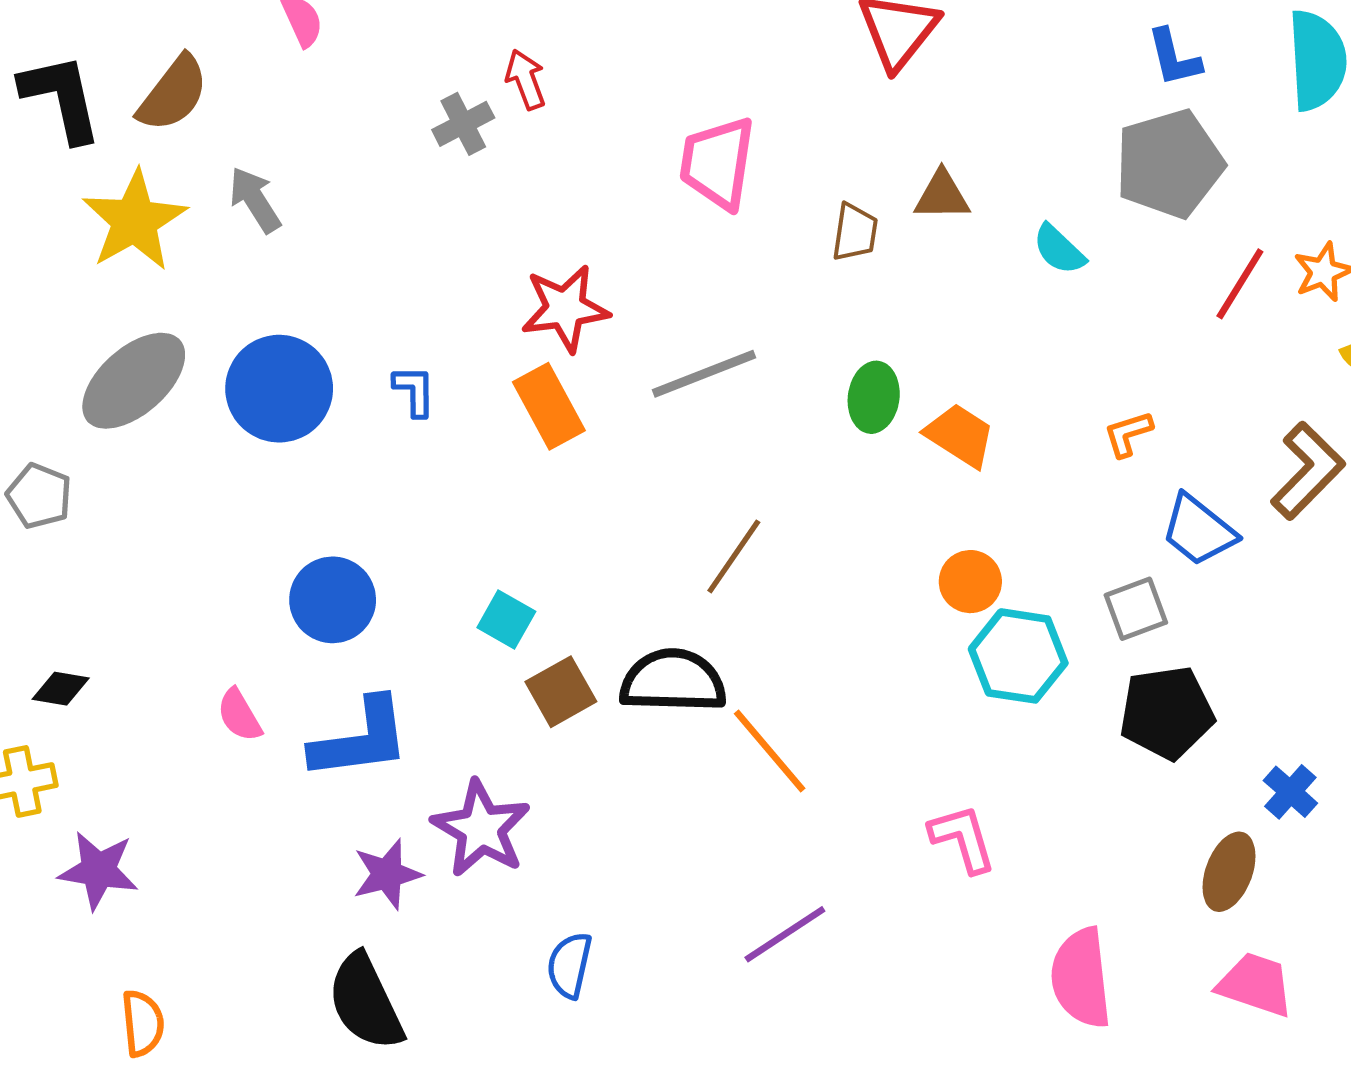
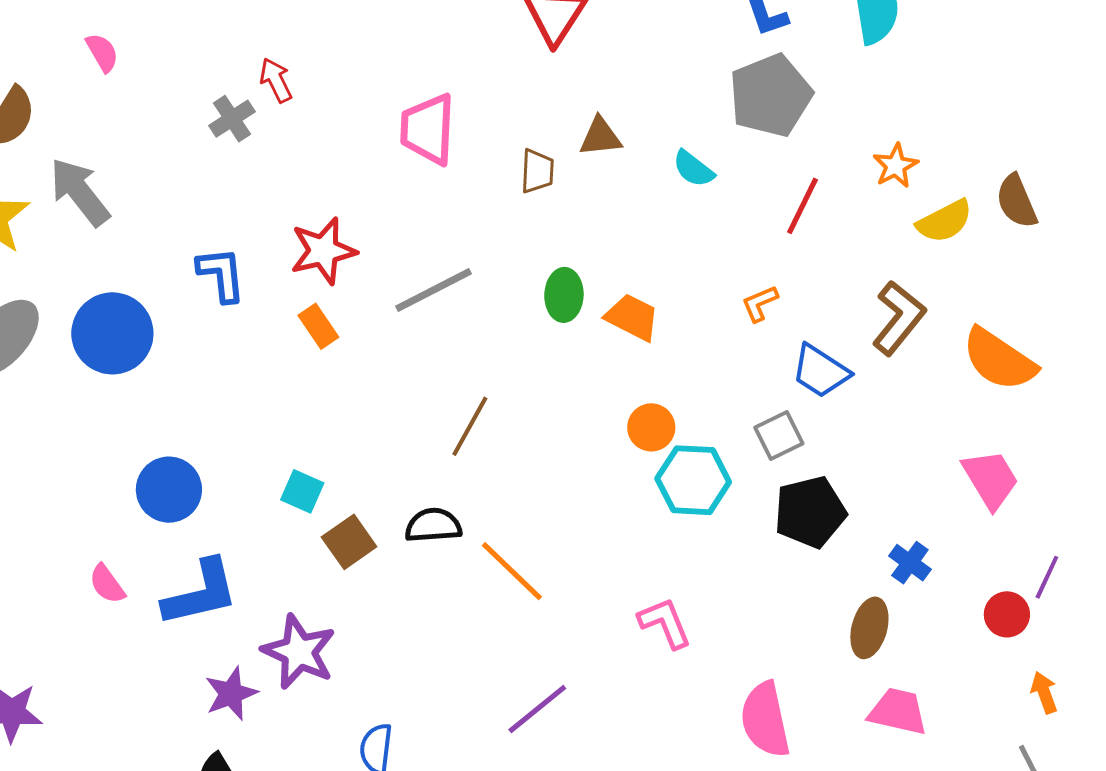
gray arrow: (255, 200) -> (80, 192), size x1.4
red line: (1240, 284) -> (803, 206), moved
blue L-shape: (414, 391) -> (221, 274), moved, size x1.4
orange rectangle: (549, 406) -> (318, 326), size x0.7
black semicircle: (673, 681) -> (433, 525), size x0.7

